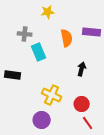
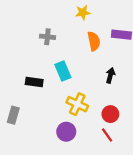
yellow star: (48, 12) -> (83, 12), moved
cyan rectangle: (39, 52) -> (63, 71), moved
red line: (88, 123) -> (107, 135), moved

